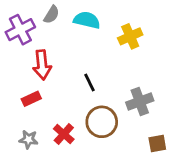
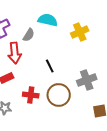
gray semicircle: (52, 15) -> (29, 35), moved
red cross: (64, 134) -> (31, 95), moved, turned -35

